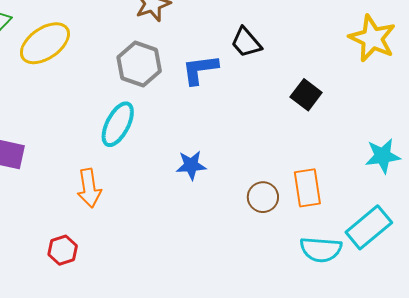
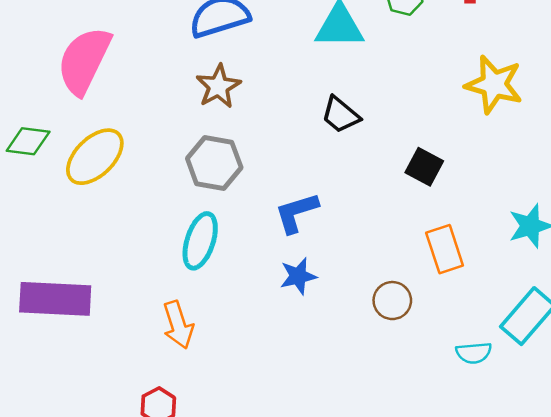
blue L-shape: (200, 69) -> (296, 213), moved
orange rectangle: (307, 188) -> (445, 249), moved
cyan semicircle: (321, 249) -> (474, 353), size x0.7

